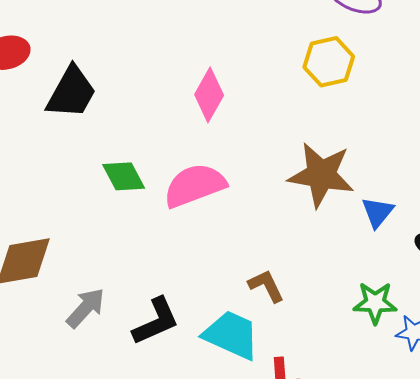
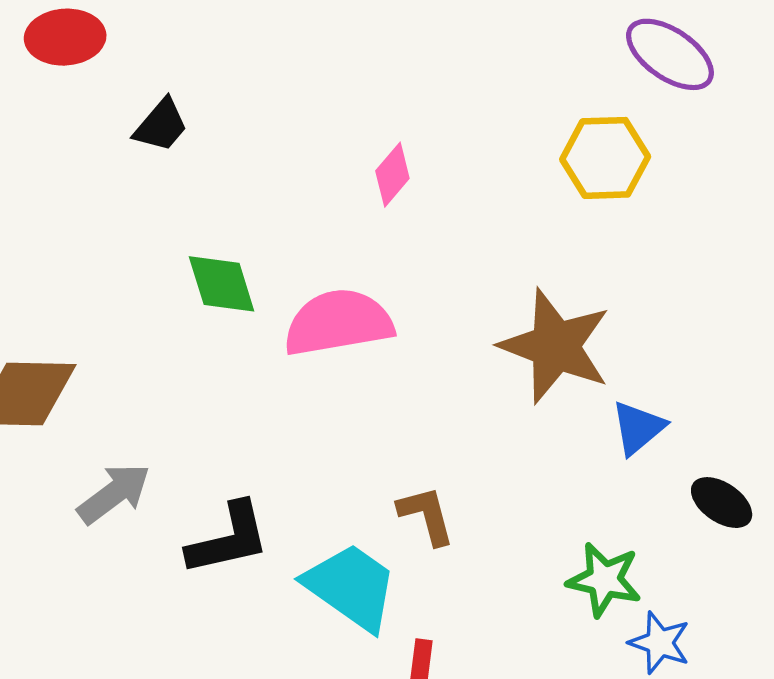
black trapezoid: (71, 92) -> (161, 125), size x0.6
pink diamond: (209, 95) -> (392, 175), size x0.7

